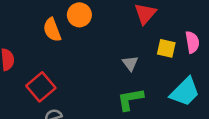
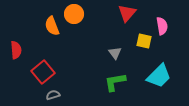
pink semicircle: (192, 42) -> (162, 26), moved

